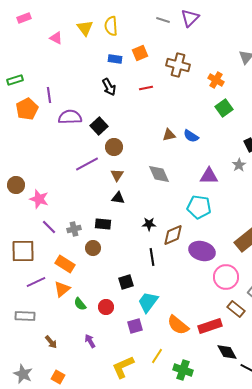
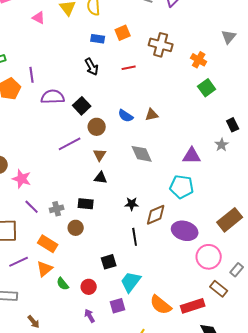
blue semicircle: (191, 136) -> (126, 116), moved
purple arrow: (90, 341) -> (90, 316), moved

